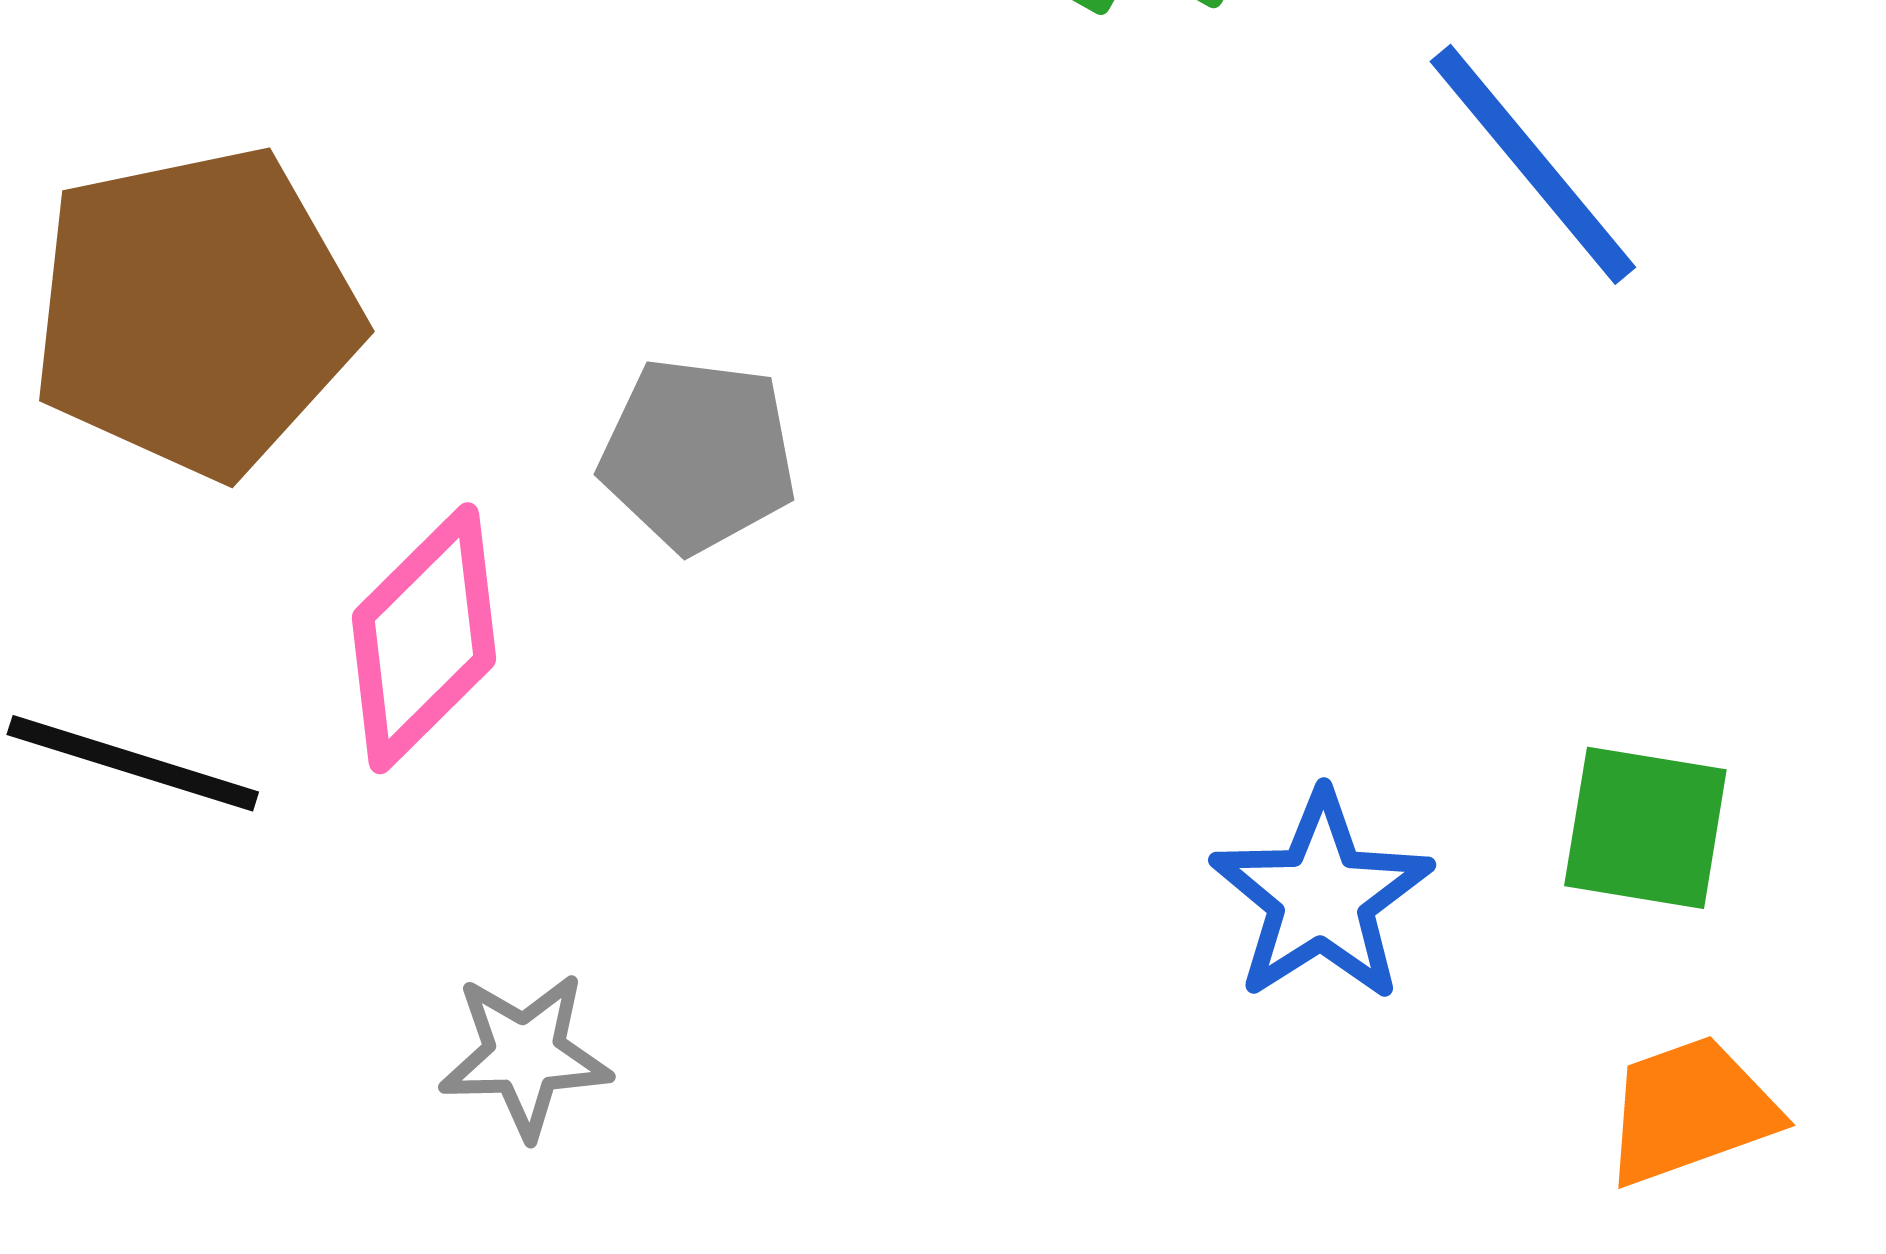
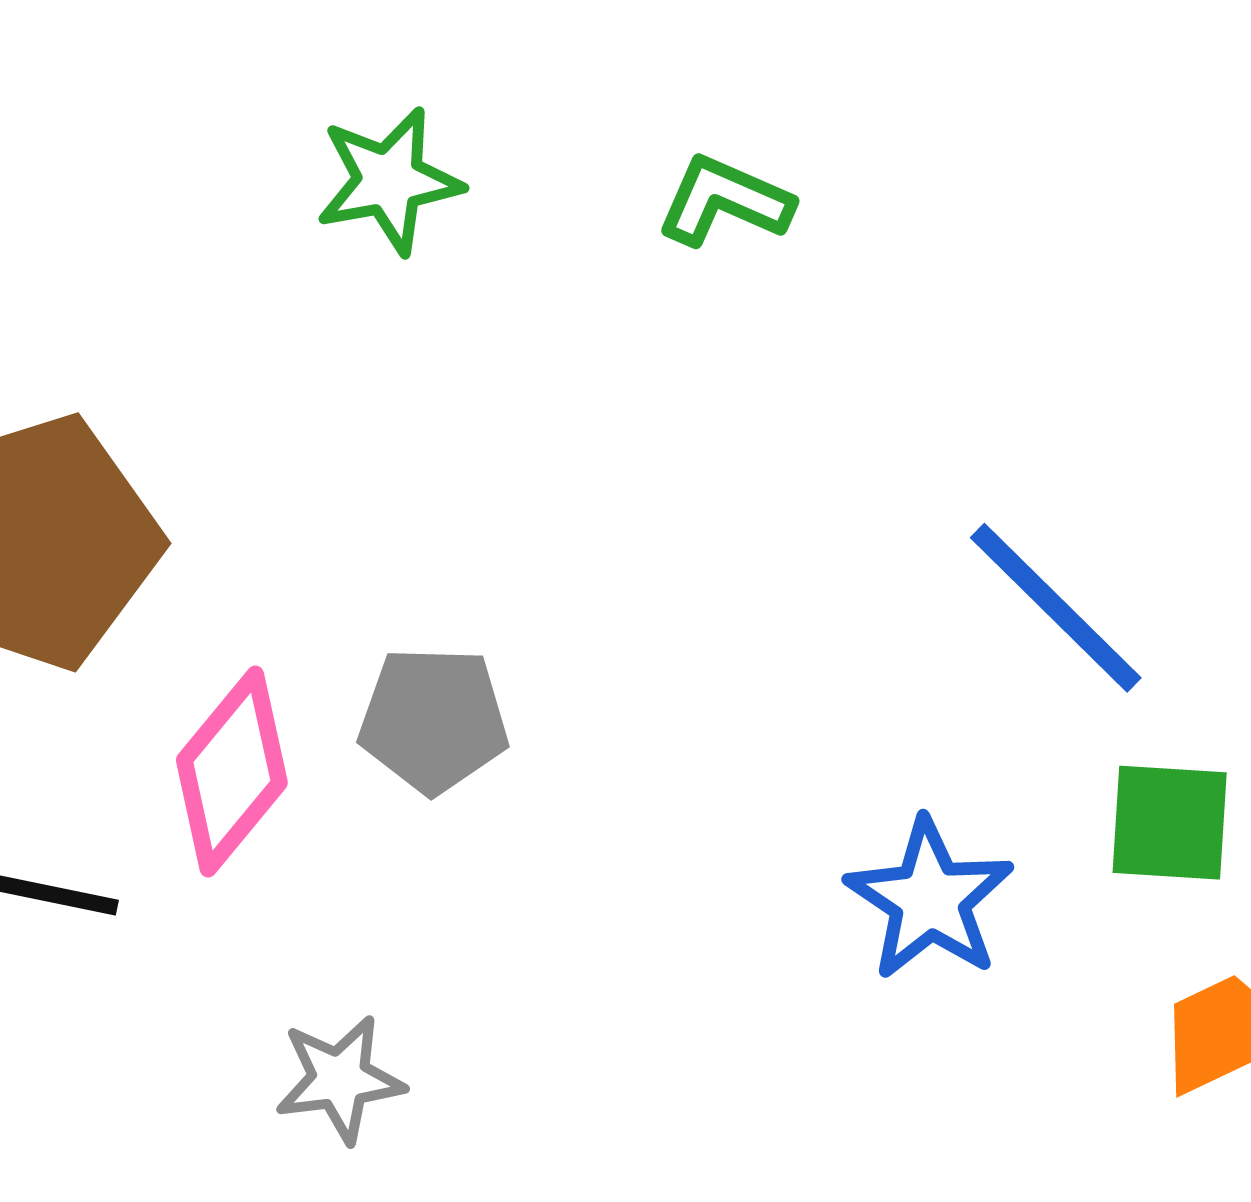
blue line: (1533, 164) -> (1056, 608), moved
gray pentagon: (698, 455) -> (433, 720), moved

